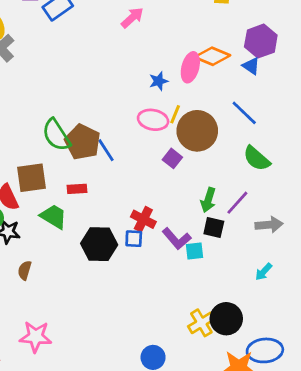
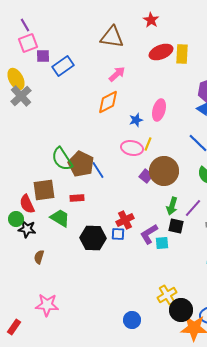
orange diamond: (212, 56) -> (108, 102), moved, turned -50
brown circle: (197, 131) -> (164, 171), moved
red cross: (143, 219) -> (125, 220), turned 36
purple L-shape: (177, 239) -> (149, 234), turned 100
black circle: (226, 319) -> (181, 310), moved

